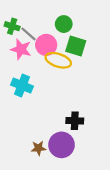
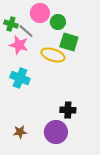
pink circle: (46, 45) -> (40, 13), moved
brown star: (38, 148) -> (20, 132), moved

